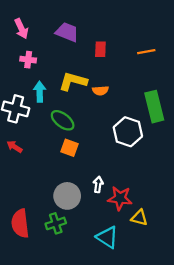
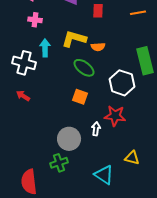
green ellipse: (63, 120) -> (84, 68), moved
orange square: (69, 148) -> (80, 97), moved
red star: (120, 198) -> (115, 116), moved
red semicircle: (20, 223) -> (29, 182), moved

